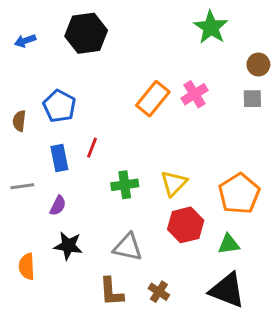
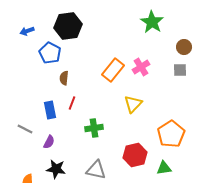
blue pentagon: (59, 106) -> (50, 53), moved
brown semicircle: (19, 121) -> (64, 78), moved
yellow triangle: (174, 183) -> (133, 104), moved
gray line: (22, 186) -> (25, 129), turned 35

